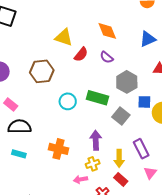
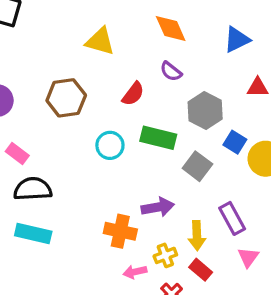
red semicircle: (81, 54) -> (133, 94), moved
blue square: (144, 102) -> (235, 142), turned 32
purple arrow: (96, 140) -> (158, 207), turned 84
orange cross: (59, 149) -> (120, 231), moved
cyan rectangle: (19, 154) -> (33, 233), size x1.5
yellow cross: (93, 164) -> (165, 255), moved

